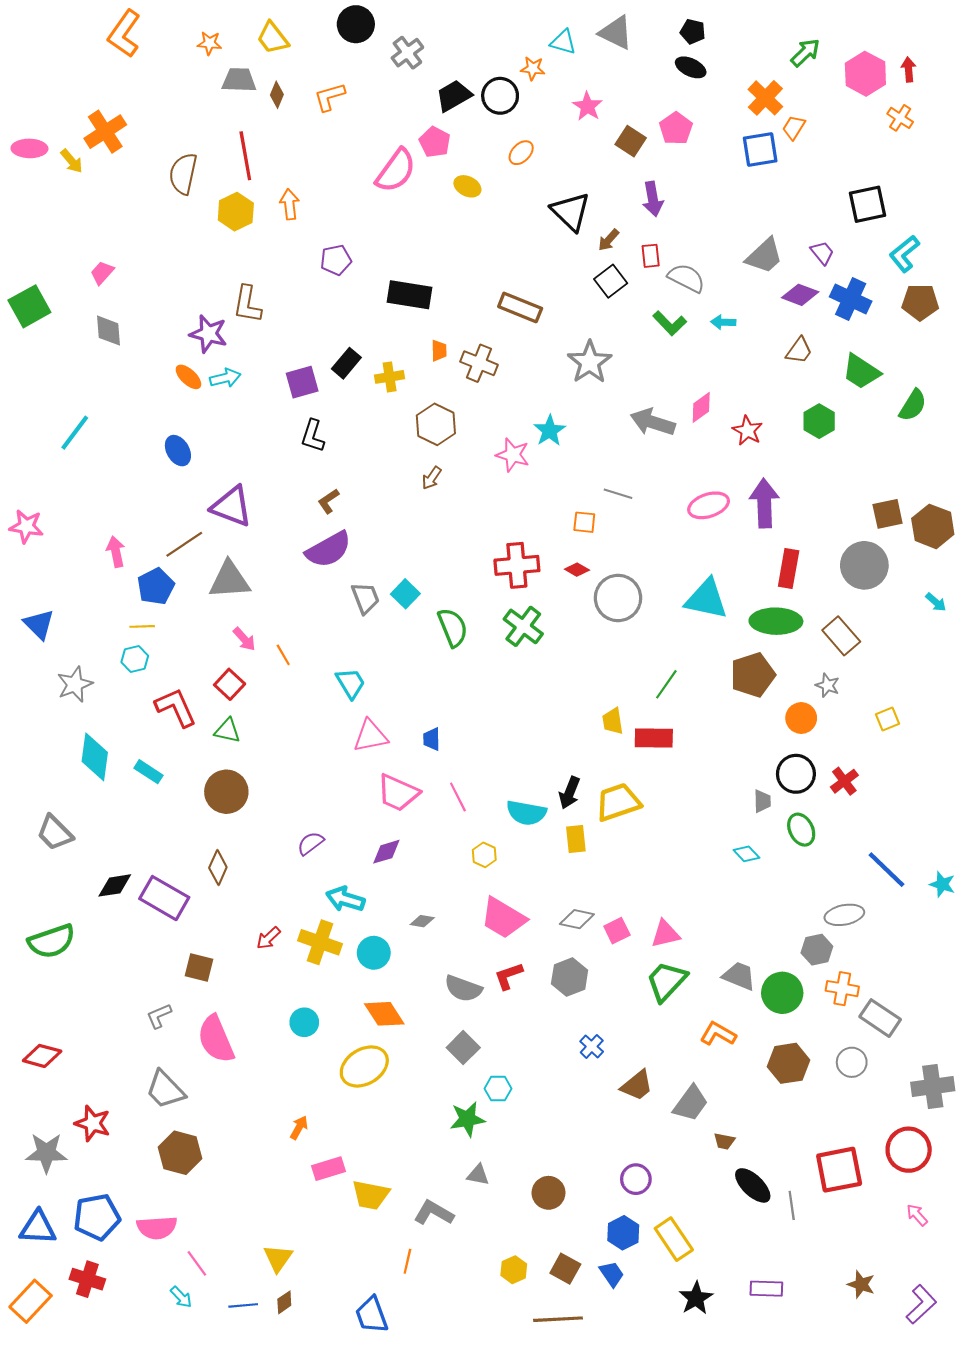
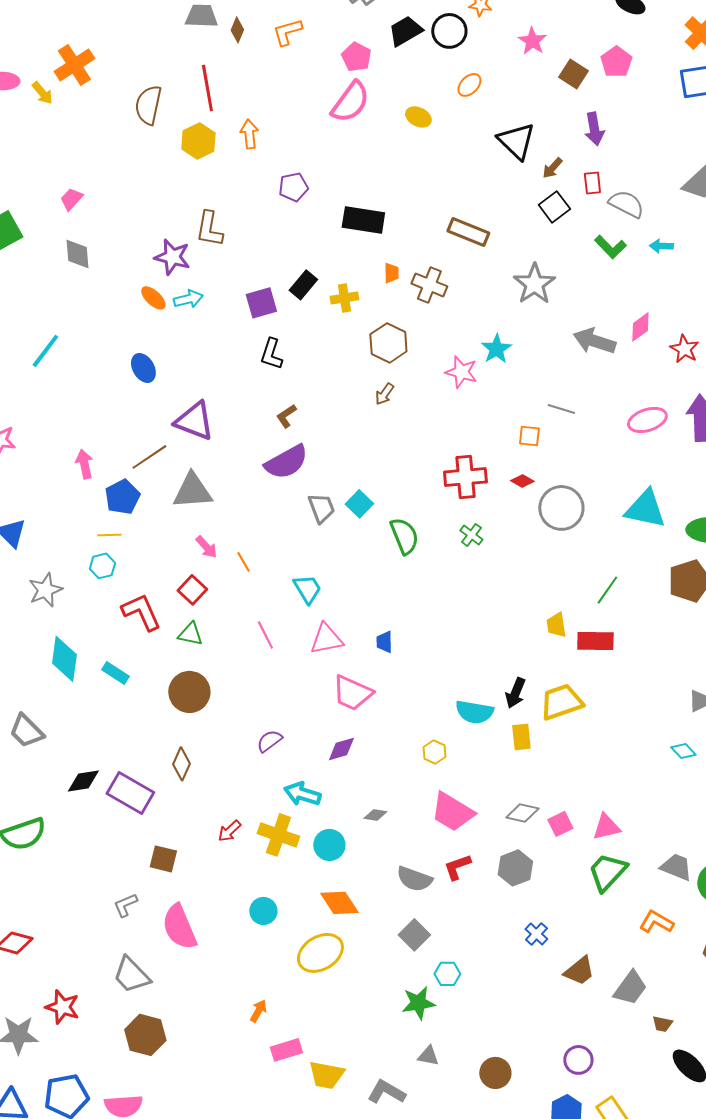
pink pentagon: (435, 142) -> (356, 57), moved
green cross: (523, 626) -> (471, 535), size x0.6
pink line: (458, 797) -> (265, 635), moved

